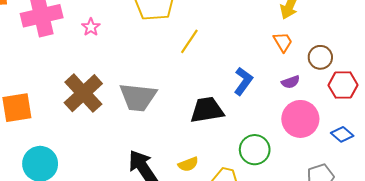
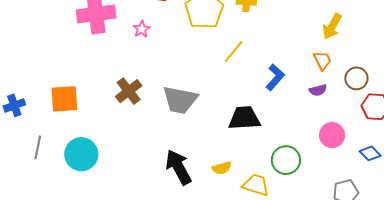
blue L-shape: (243, 81) -> (275, 77), moved
purple semicircle: (291, 82) -> (318, 90), moved
brown cross: (83, 93) -> (129, 91), size x0.7
pink circle: (300, 119) -> (332, 135), size x0.7

